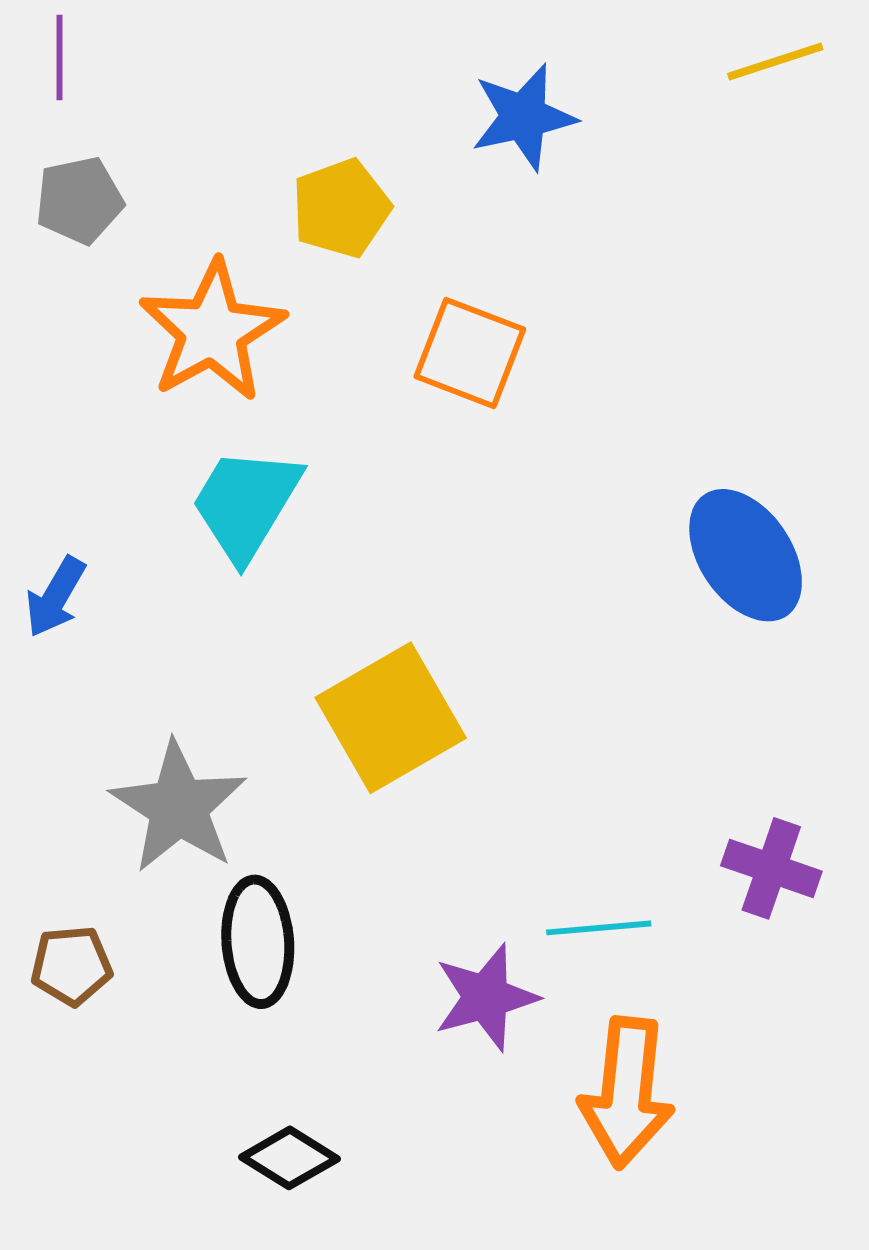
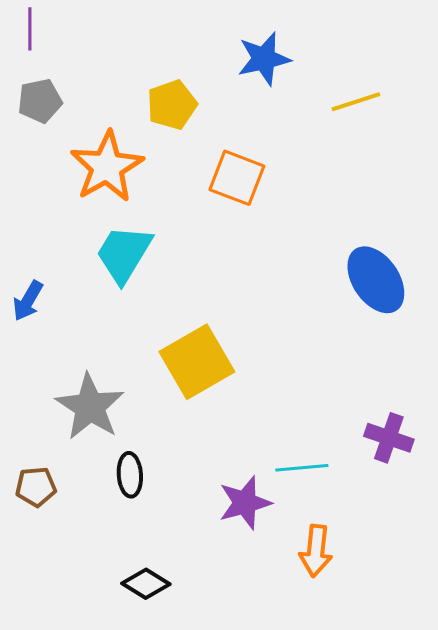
yellow line: (775, 61) -> (356, 102), moved
black ellipse: (258, 942) -> (130, 475), size x0.7
orange arrow: (627, 1093) -> (316, 551), size x0.7

